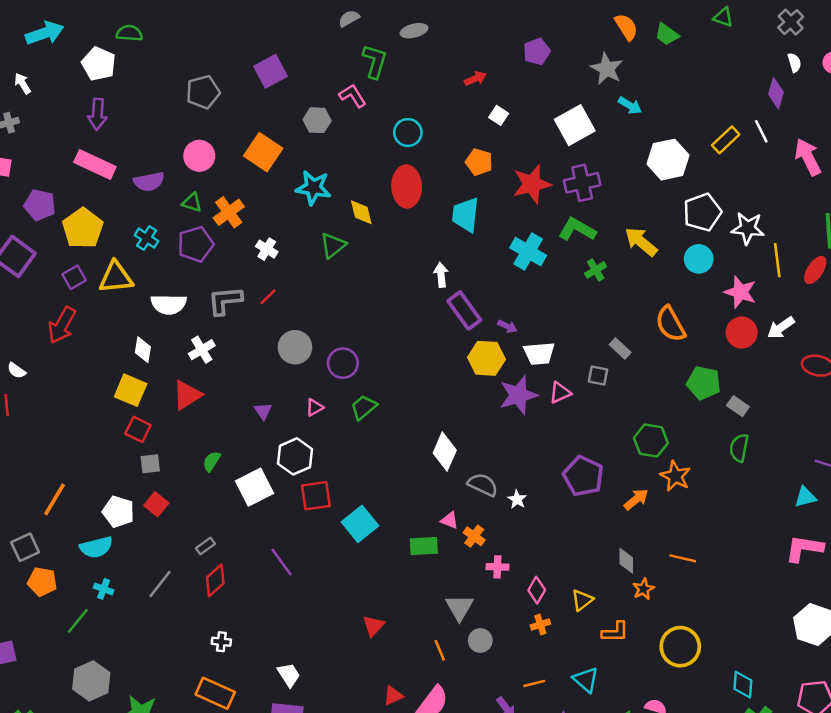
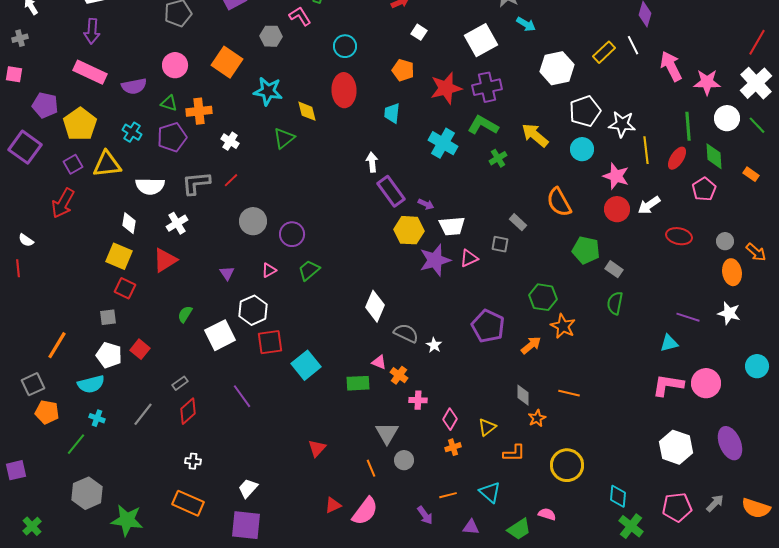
orange cross: (229, 212) -> (199, 111), turned 30
cyan trapezoid: (466, 215) -> (392, 113), size x0.7
gray square: (150, 464) -> (108, 317), moved
white trapezoid: (289, 675) -> (248, 488), turned -105

